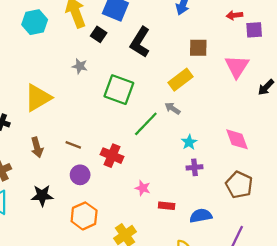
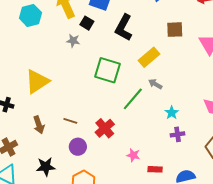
gray star: (80, 66) -> (73, 41), moved
yellow rectangle: (180, 80) -> (149, 57), moved
red cross: (112, 156) -> (105, 128), turned 30

